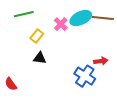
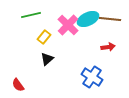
pink cross: (61, 24) -> (68, 25), size x1.5
black triangle: (40, 58) -> (47, 59), turned -48
red arrow: (101, 61) -> (108, 47), moved

